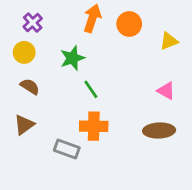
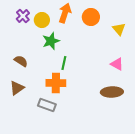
yellow triangle: (169, 41) -> (119, 29), turned -48
yellow circle: (24, 52) -> (42, 20), moved
green line: (91, 89) -> (64, 63), turned 48
orange cross: (94, 126) -> (56, 83), moved

